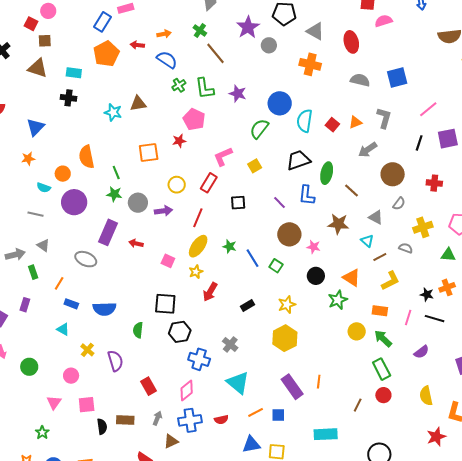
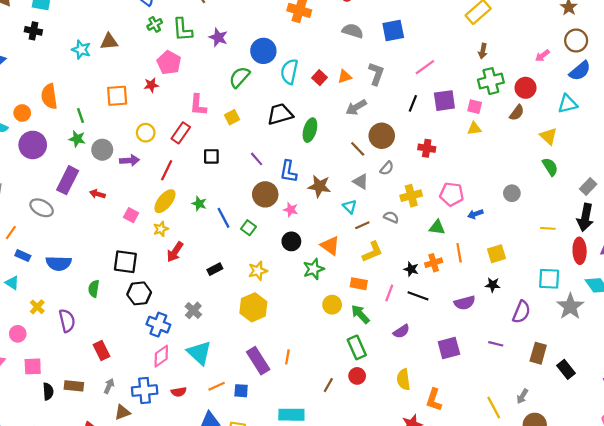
pink L-shape: (223, 156) -> (198, 105), turned -65
brown line: (352, 191) -> (358, 149), moved
blue L-shape: (307, 195) -> (288, 171), moved
pink diamond: (187, 390) -> (161, 356), moved

